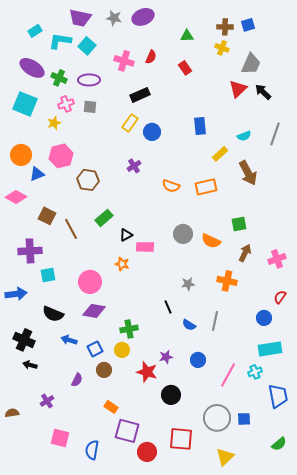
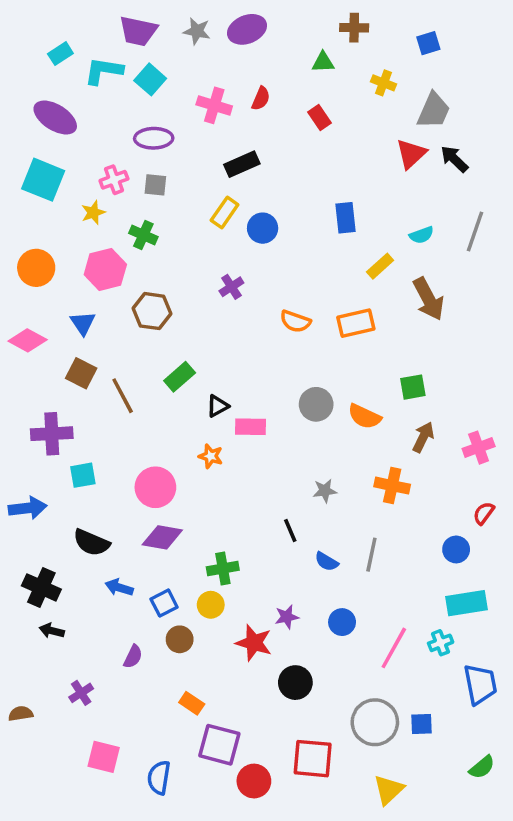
brown cross: (225, 27) -> (354, 28), moved
green cross: (59, 78) -> (143, 235), moved
blue triangle: (37, 174) -> (83, 323), moved, turned -42

